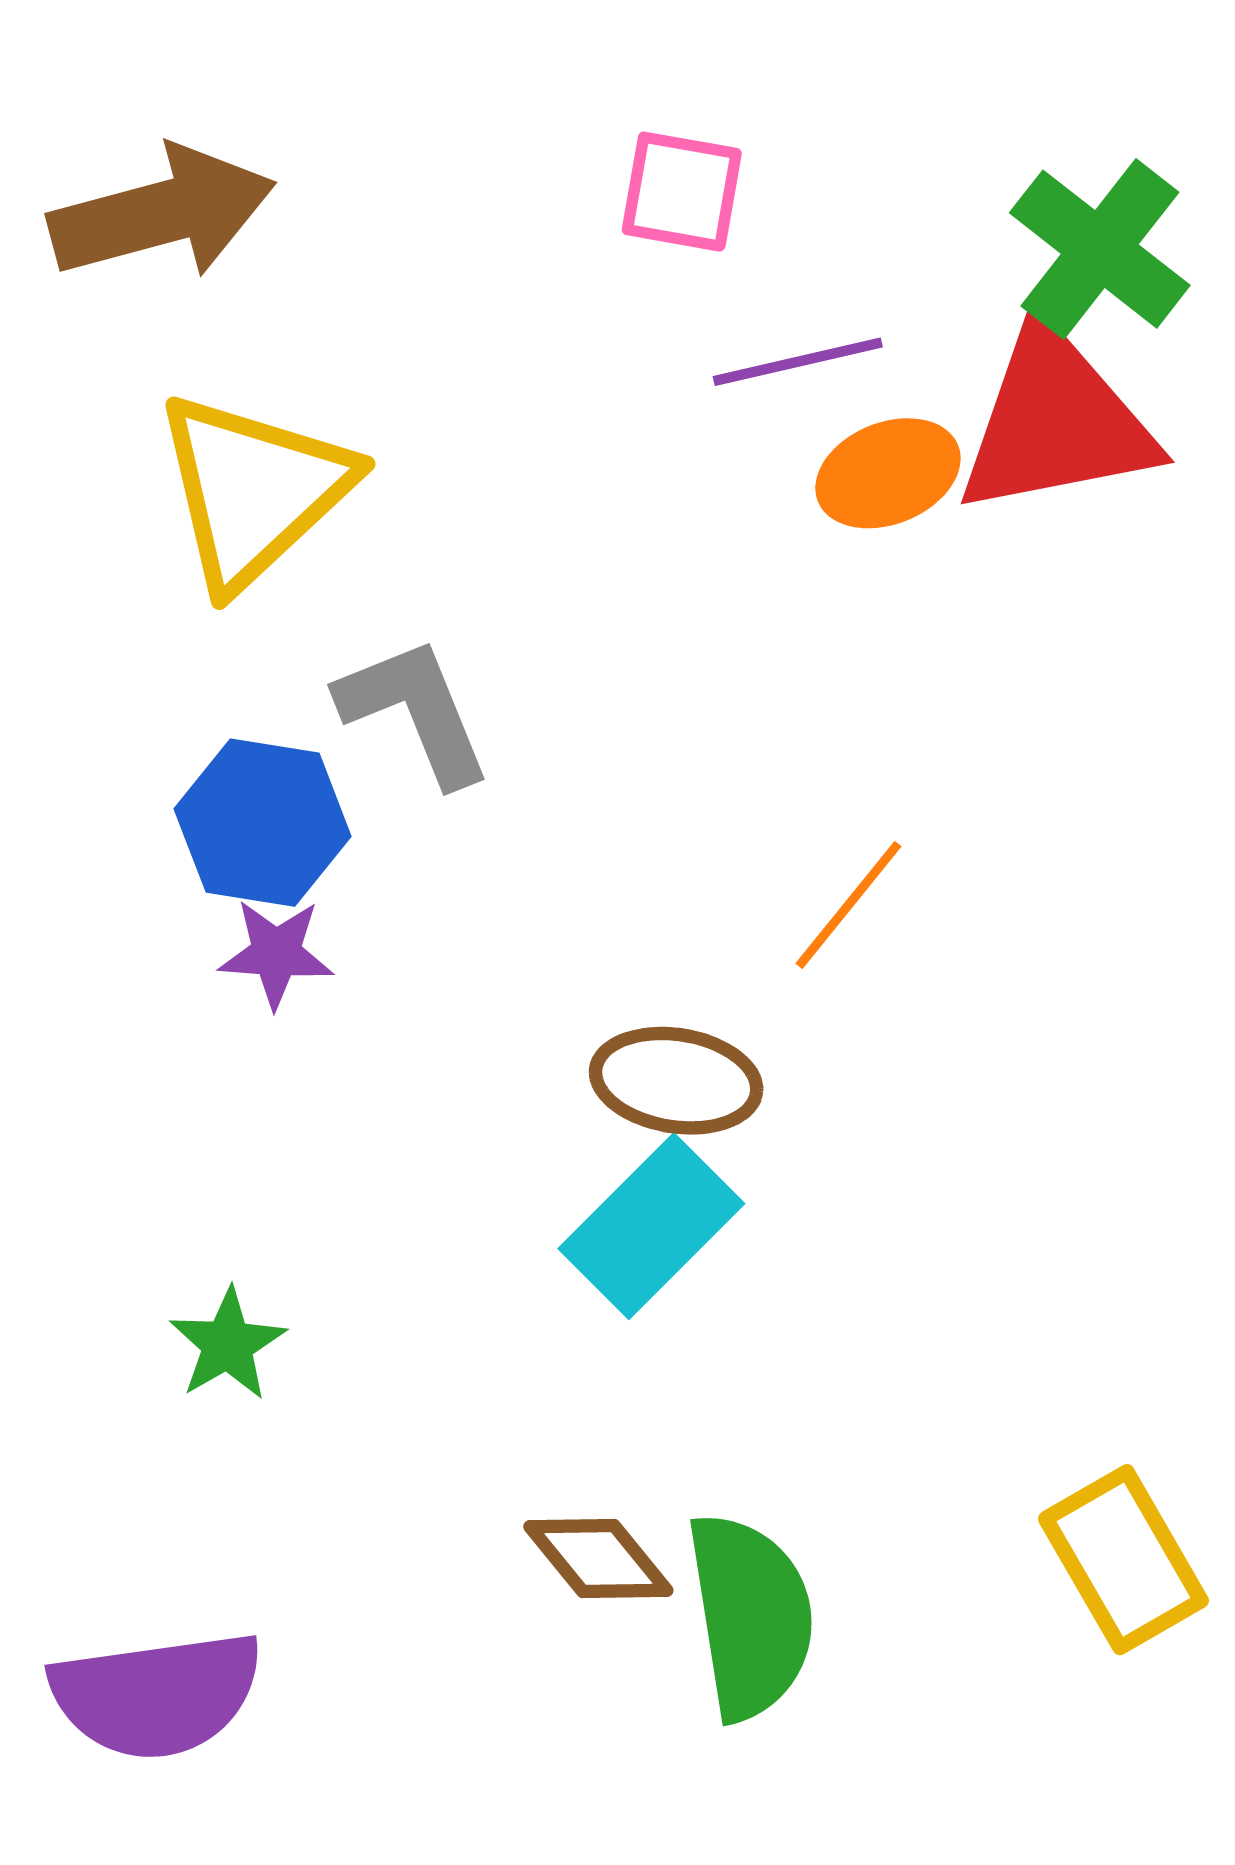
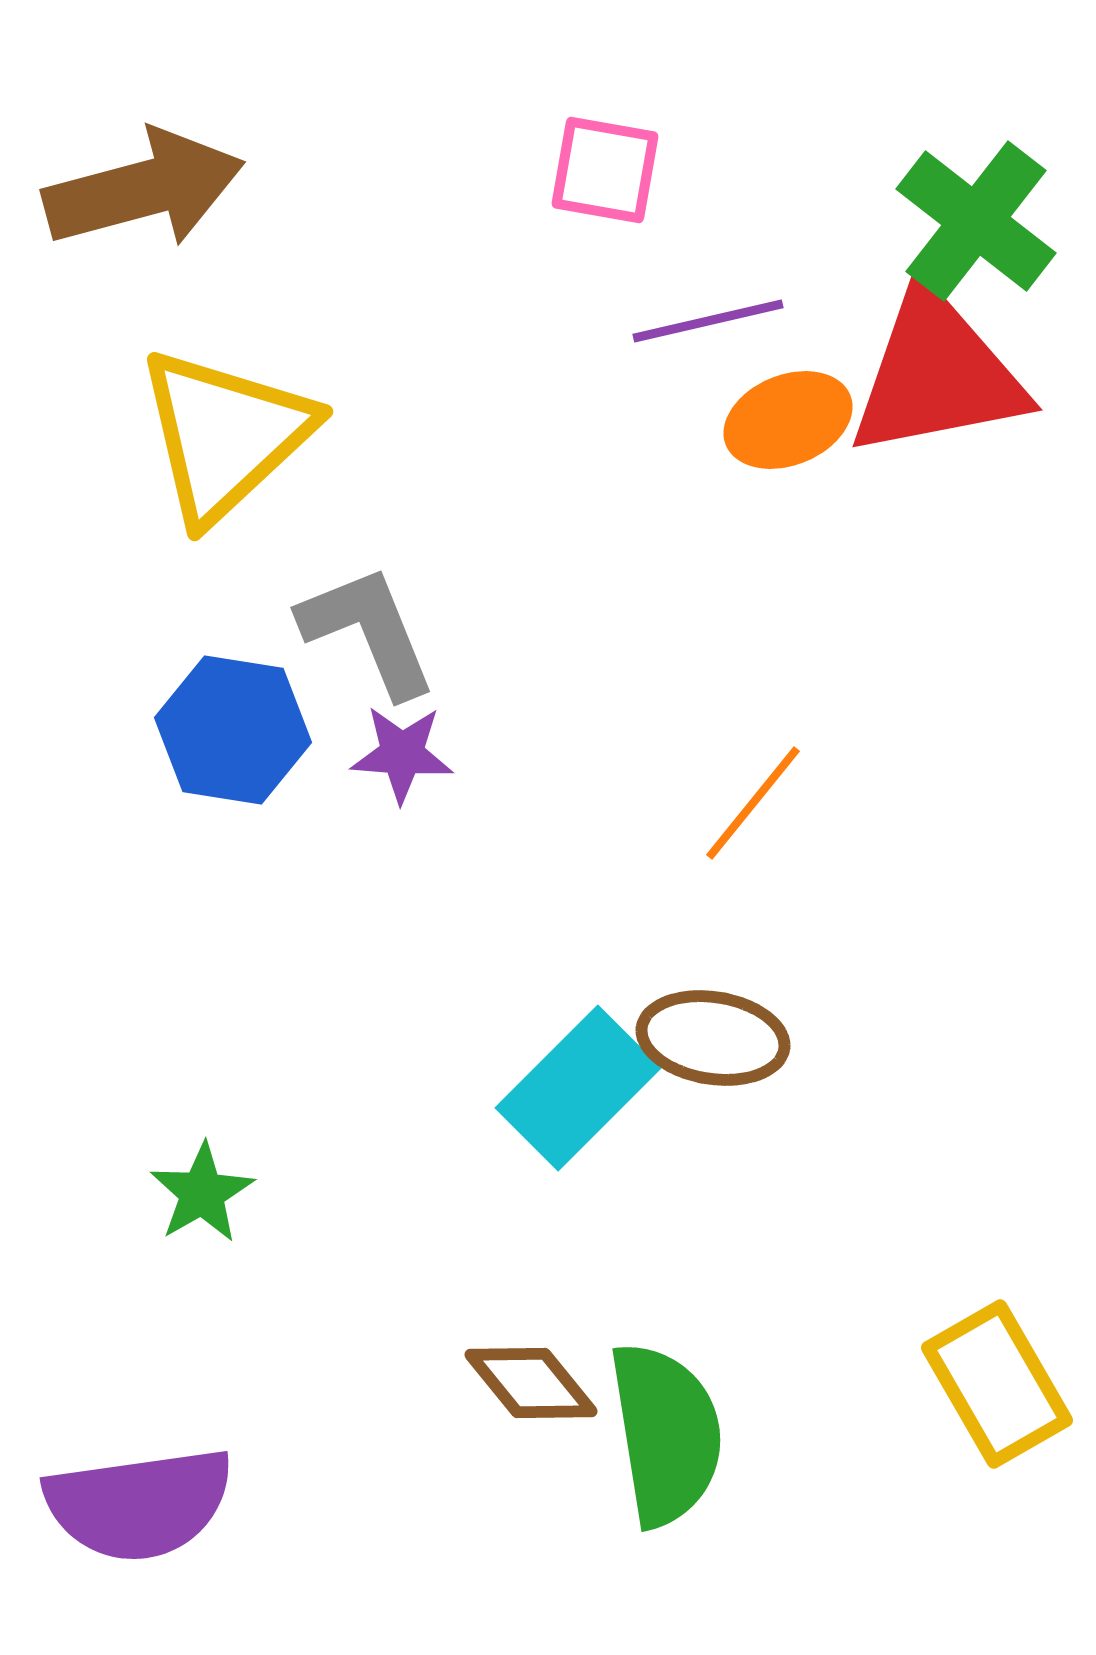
purple star: (276, 953) -> (402, 754), moved
brown ellipse: (676, 1081) -> (713, 1038), moved

